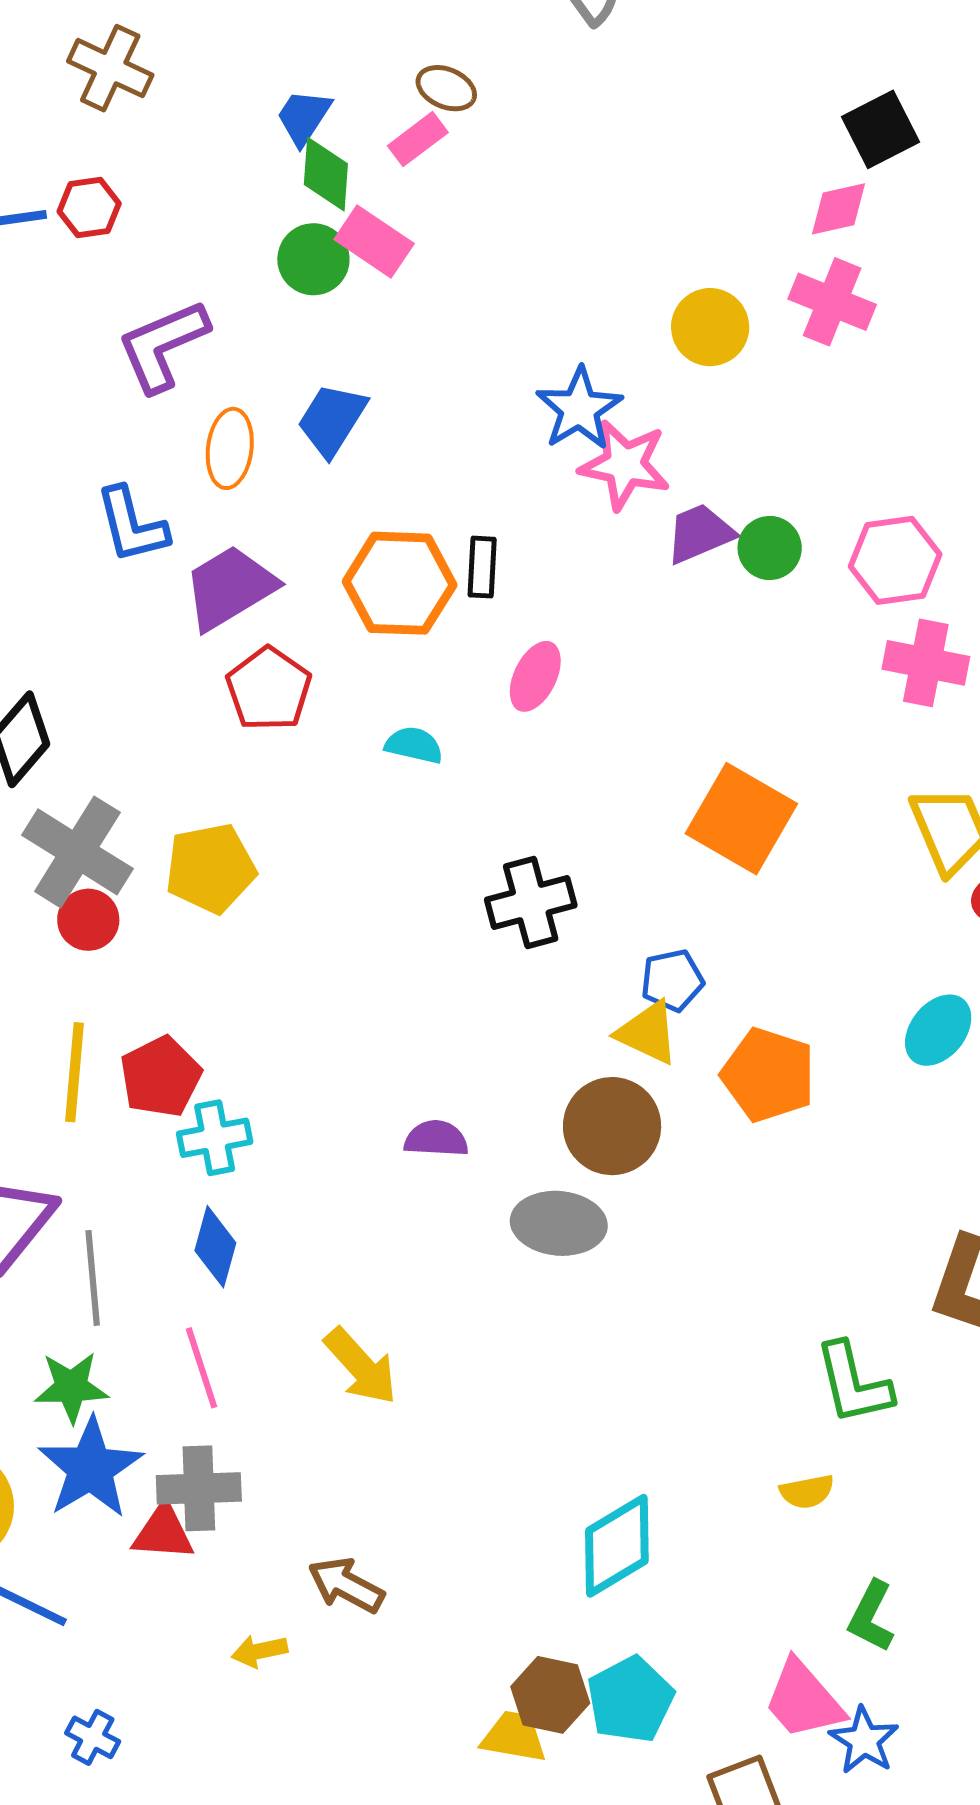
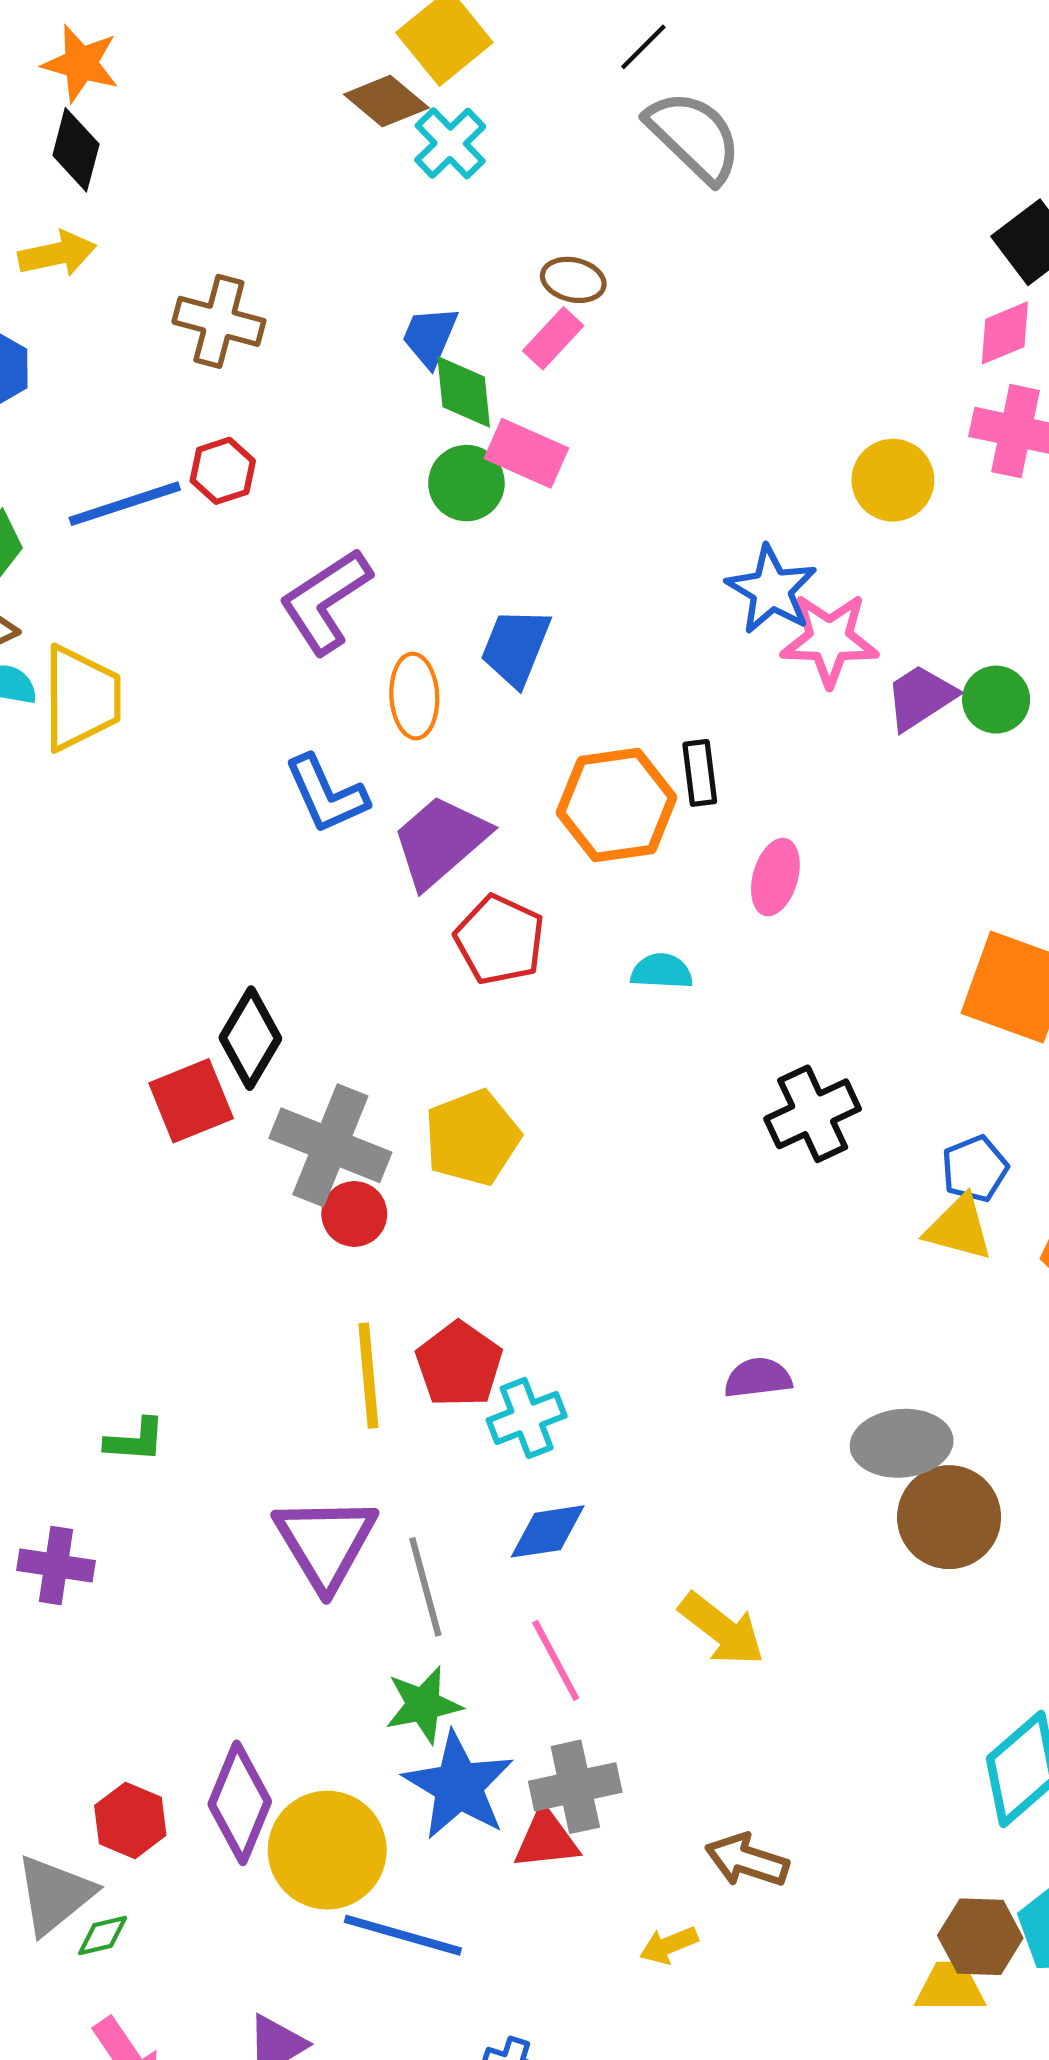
brown circle: (612, 1126) -> (949, 1517), moved
blue diamond: (215, 1247) -> (548, 1531), turned 76

